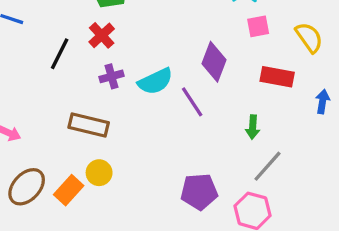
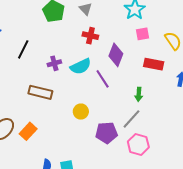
red cross: (102, 35) -> (90, 36), moved, turned -35
gray line: (267, 166) -> (131, 119), moved
yellow circle: (99, 173) -> (81, 112), moved

